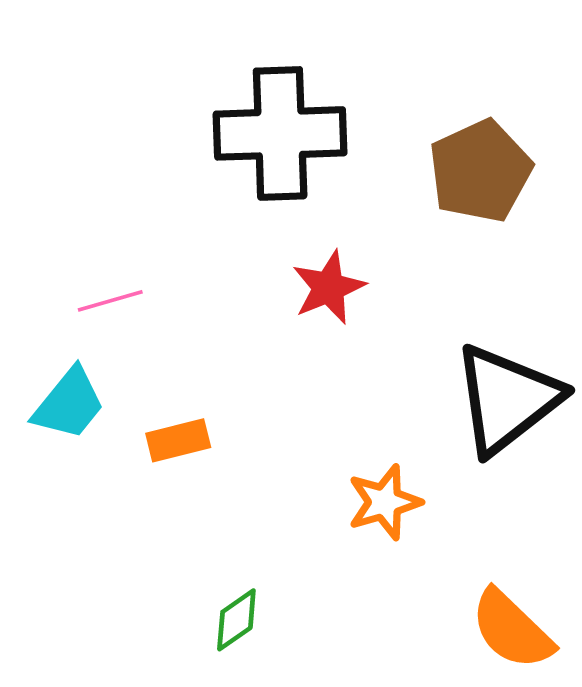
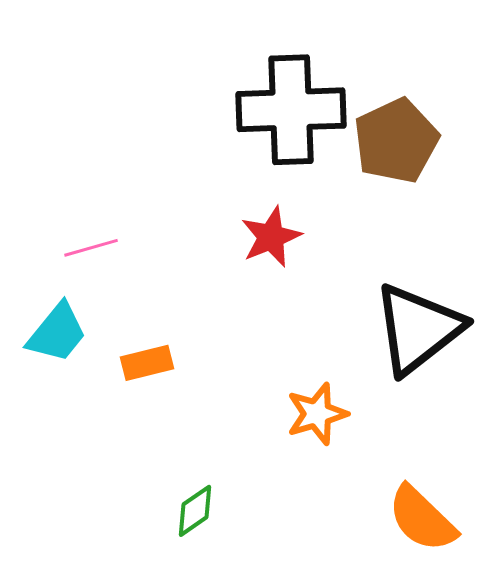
black cross: (280, 133) -> (291, 110), moved

